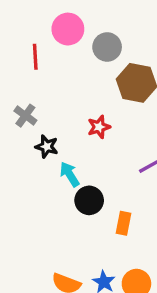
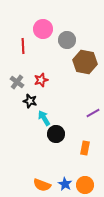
red star: (99, 127) -> (41, 80), moved
orange rectangle: (123, 223) -> (85, 148), moved

